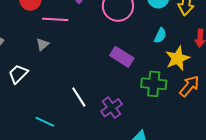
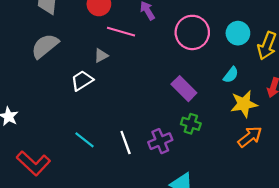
white trapezoid: (18, 74) -> (82, 81), moved
green cross: (154, 84) -> (191, 124), moved, size x0.7
white line: (79, 97) -> (126, 142), moved

